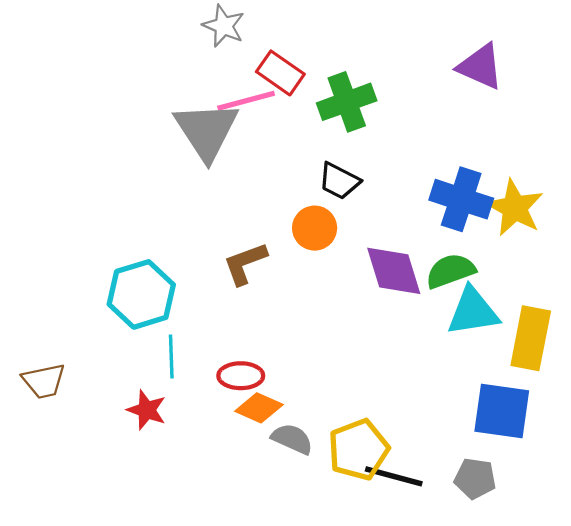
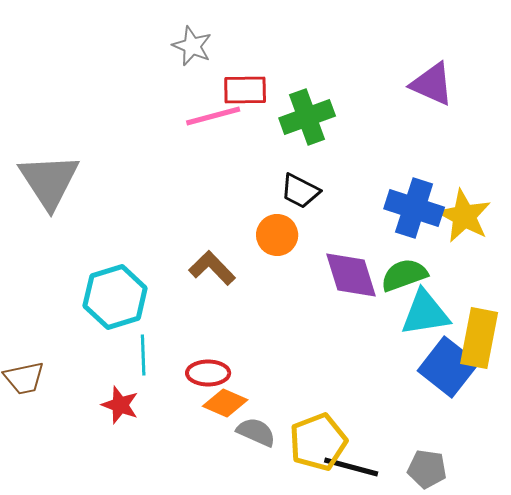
red rectangle: (280, 73) -> (245, 90), turned -36
gray triangle: (207, 131) -> (49, 181), moved
brown L-shape: (245, 263) -> (212, 268), turned 66
blue square: (502, 411) -> (448, 367), moved, turned 30

